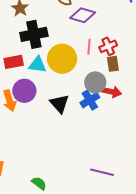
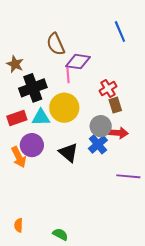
pink line: (89, 47) -> (68, 75), moved
purple line: (102, 172) -> (128, 176), moved

